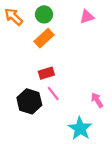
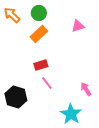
pink triangle: (87, 17) -> (78, 26), moved
black hexagon: (29, 101) -> (16, 97), moved

